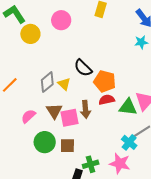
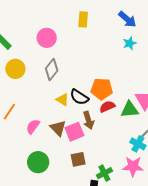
yellow circle: (30, 34) -> (15, 69), moved
black semicircle: (83, 68) -> (79, 97), moved
gray diamond: (47, 82) -> (52, 70), moved
pink semicircle: (28, 116) -> (33, 127), moved
green circle: (45, 142) -> (38, 162), moved

